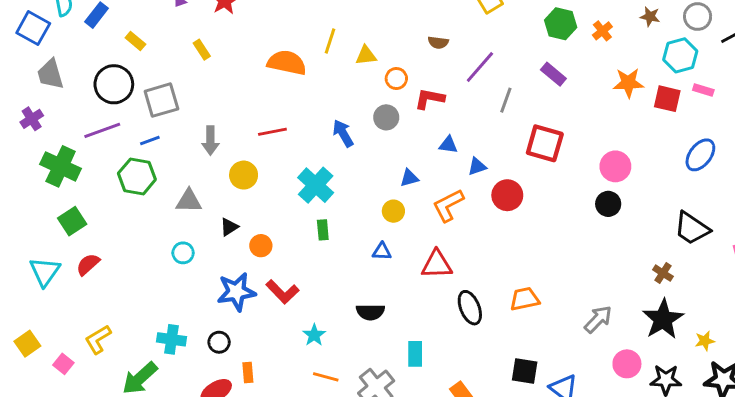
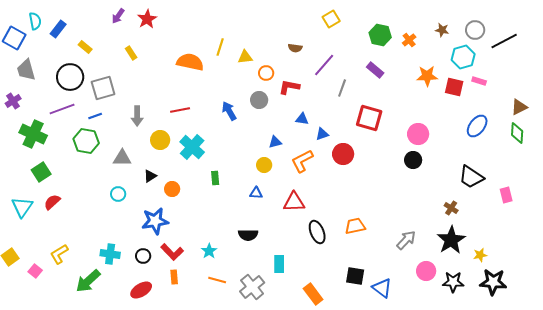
cyan cross: (316, 185) -> (192, 147), moved
red L-shape: (282, 292) -> (172, 252), moved
orange rectangle: (248, 372) -> (174, 277), moved

